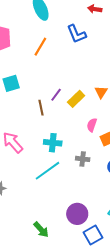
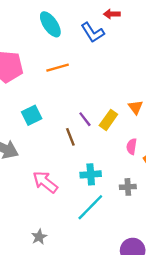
blue L-shape: (76, 34) -> (93, 32), moved
orange line: (40, 47) -> (58, 68), turned 54
purple line: (56, 95) -> (85, 119), turned -64

